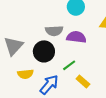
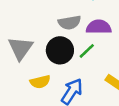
green line: (69, 65) -> (87, 51), moved

